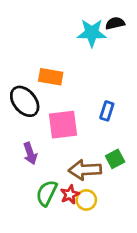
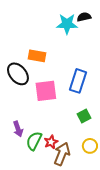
blue rectangle: (107, 111) -> (78, 81), size x1.6
purple arrow: (30, 153) -> (18, 129), moved
brown arrow: (85, 170) -> (62, 154), moved, turned 115
yellow circle: (86, 200) -> (90, 146), moved

